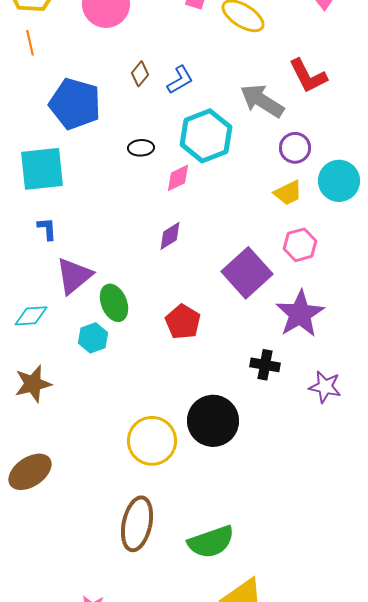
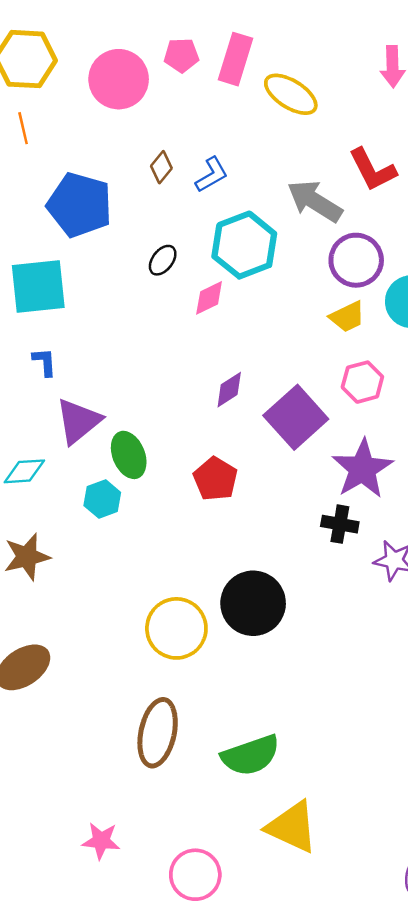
black ellipse: (141, 148) -> (163, 260), turned -50
purple circle: (295, 148) -> (356, 260), size x1.4
purple diamond: (170, 236) -> (229, 390), moved
black cross: (265, 365) -> (340, 524), moved

